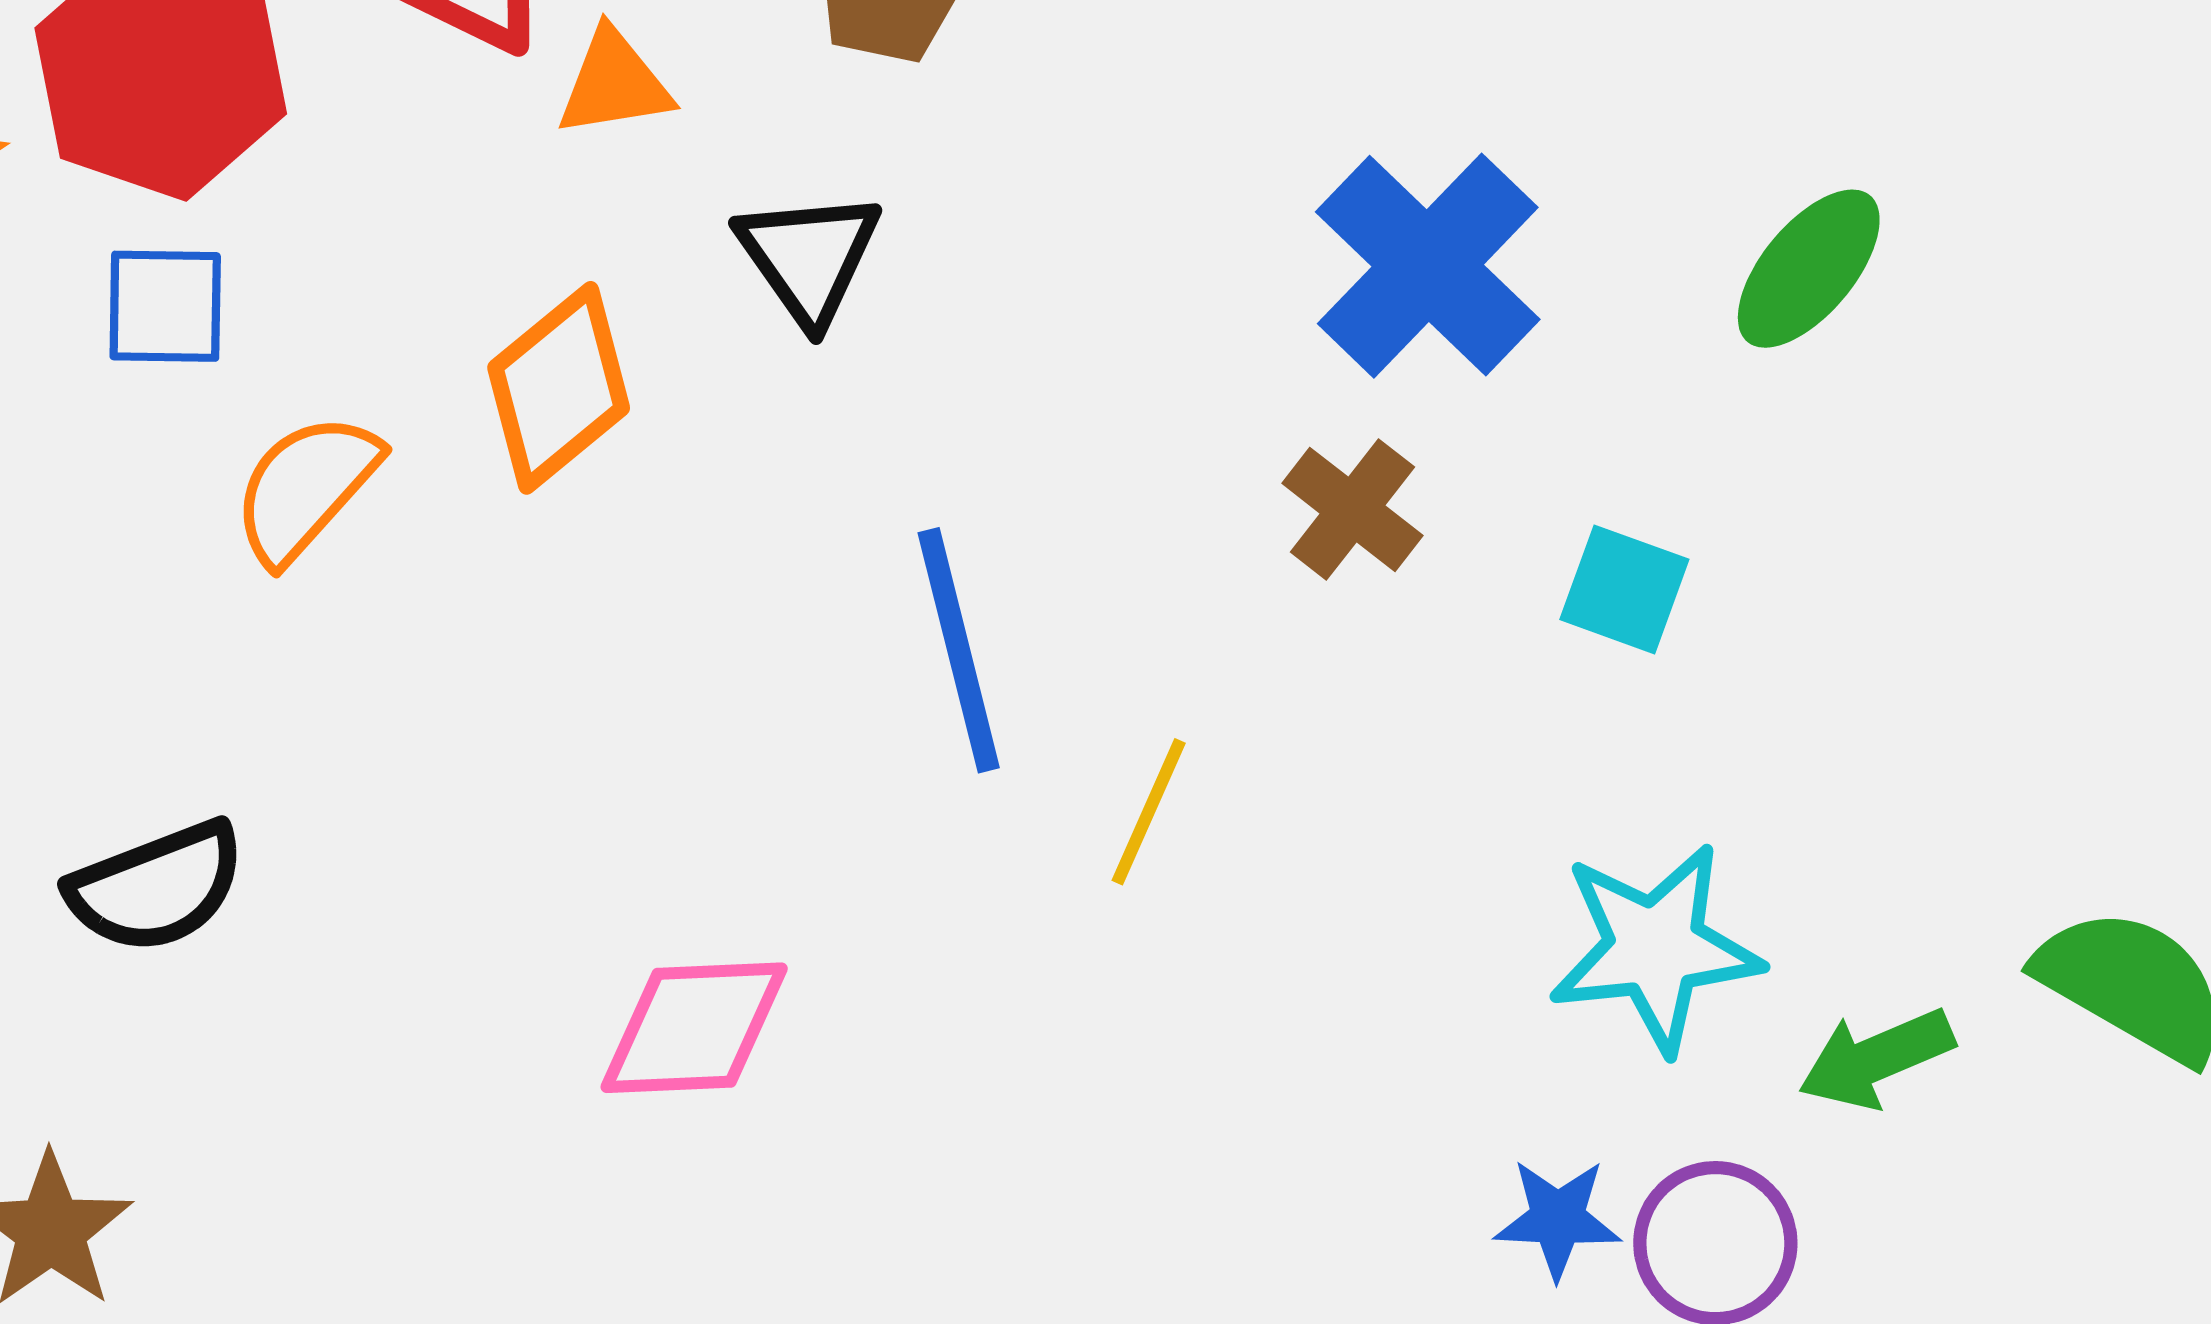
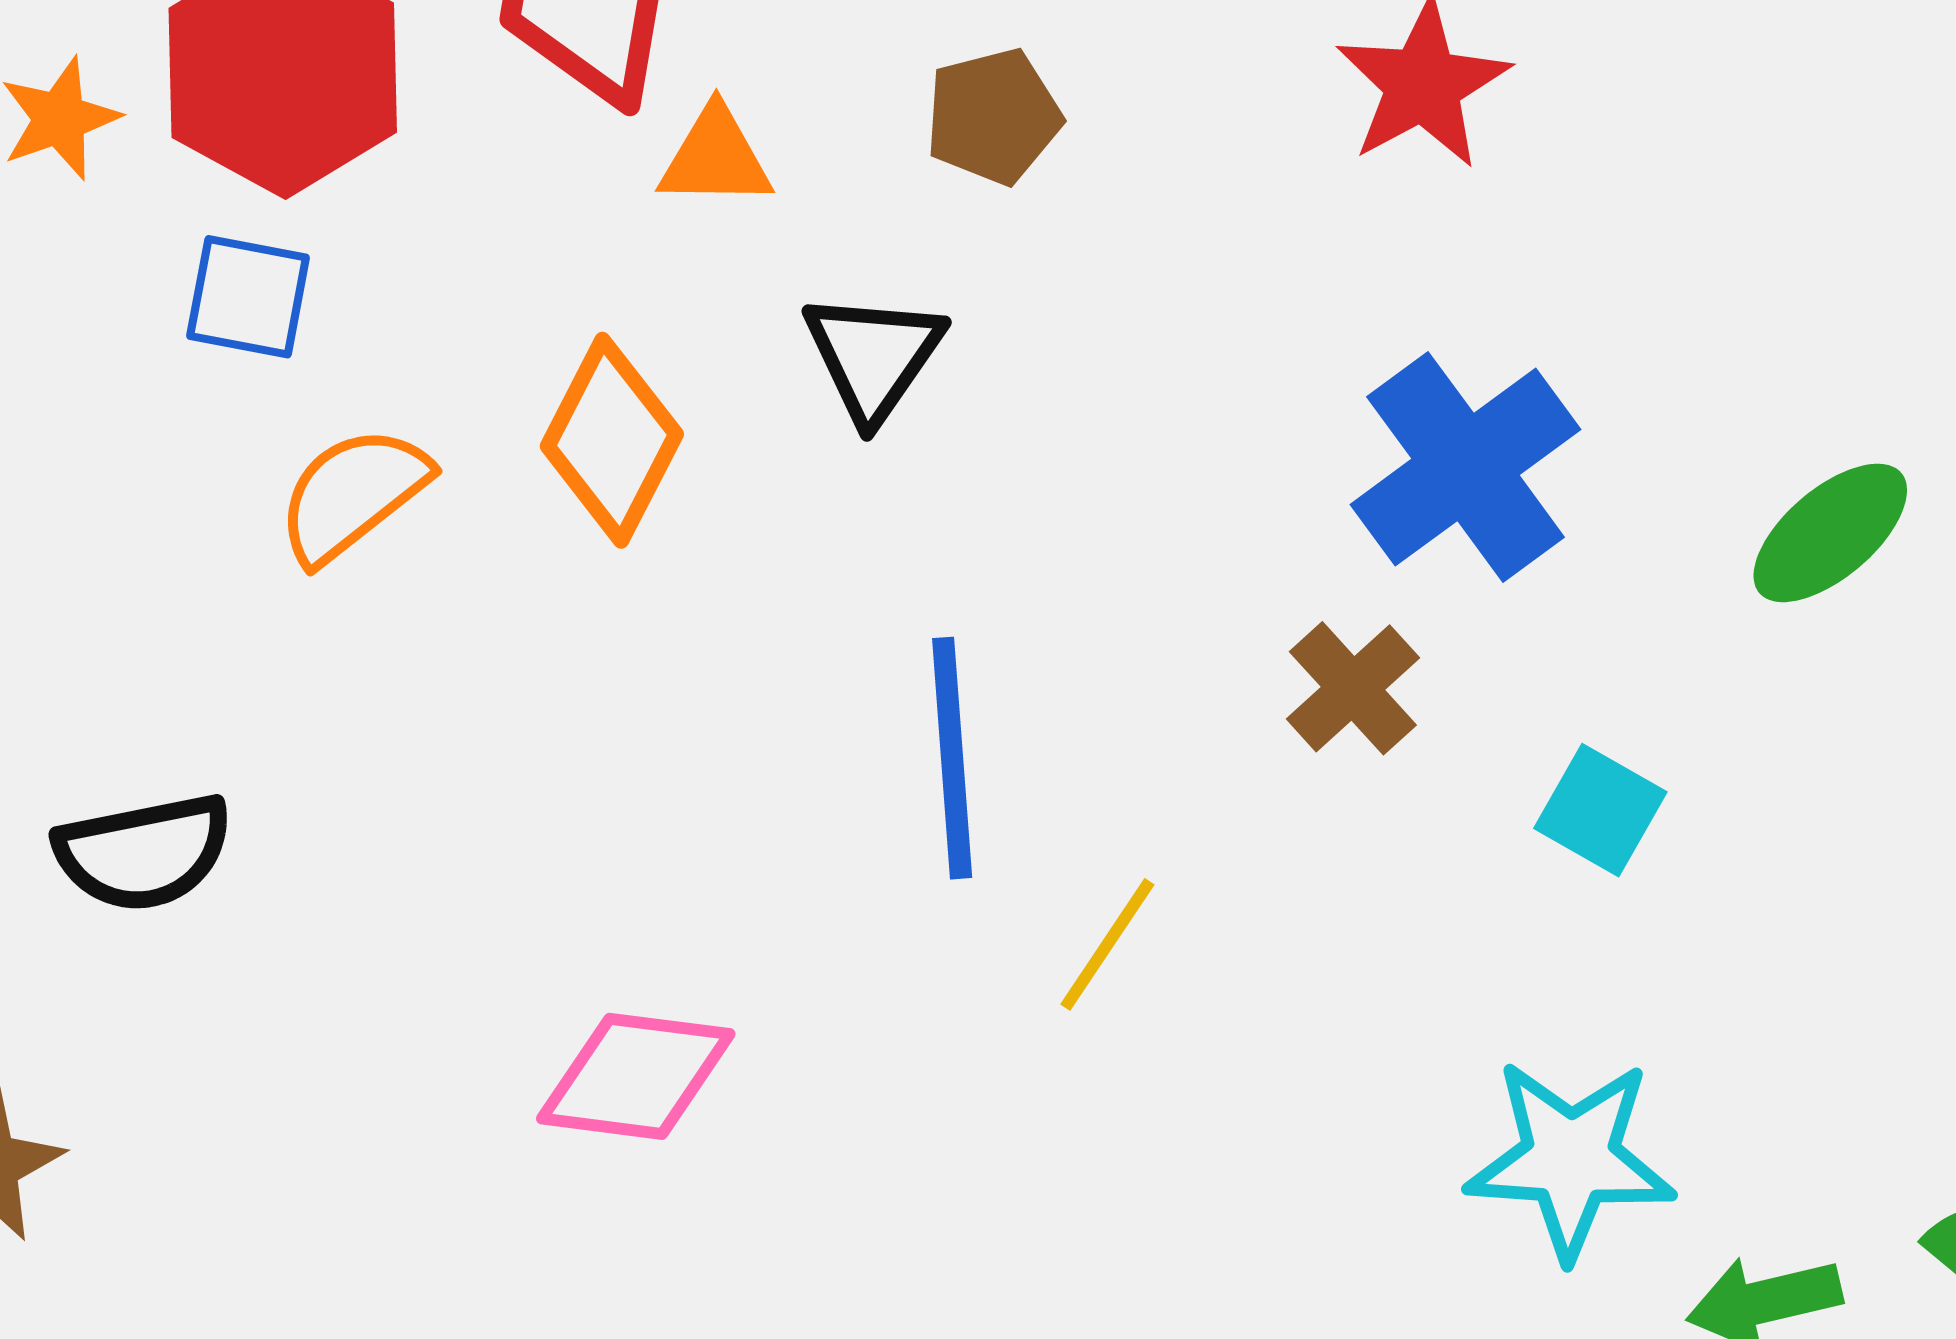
orange diamond: (559, 388) -> (612, 440), turned -33

